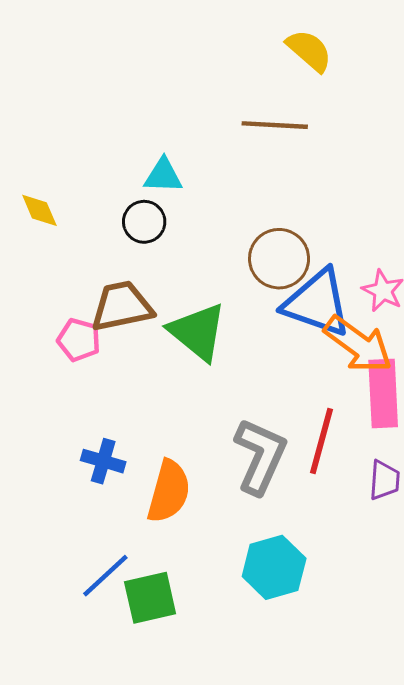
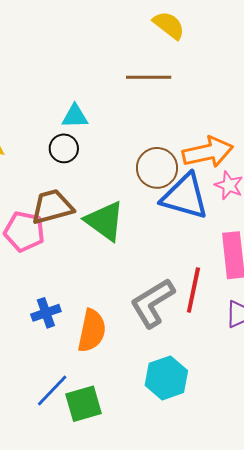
pink pentagon: (79, 340) -> (24, 231), size x1.4
orange arrow: (358, 344) -> (208, 152), moved, turned -45
gray L-shape: (260, 456) -> (152, 303), turned -142
blue cross: (103, 461) -> (46, 313), turned -32

